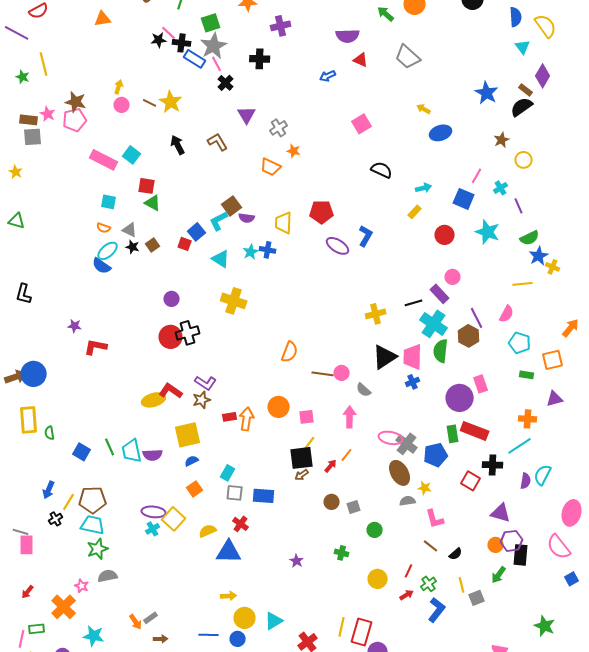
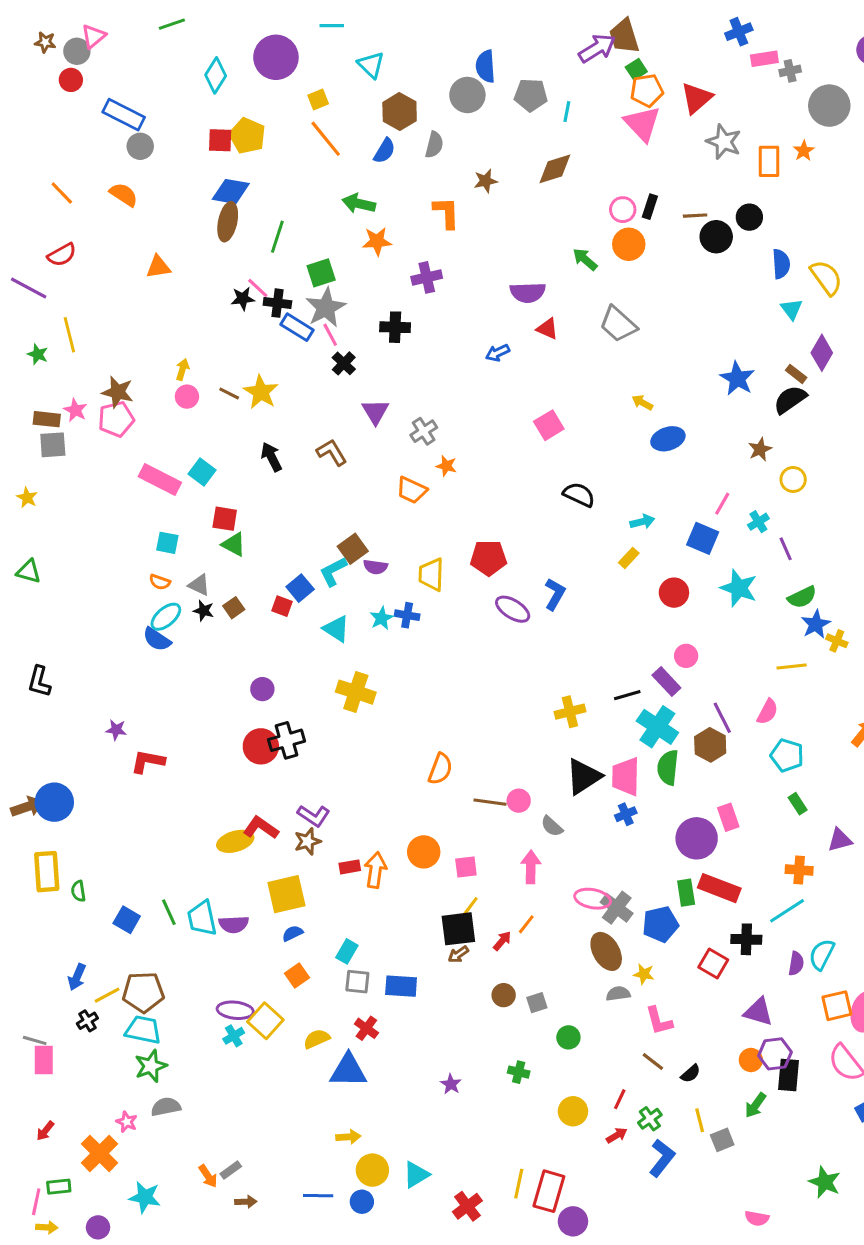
orange square: (553, 360) -> (837, 1006), moved
green rectangle: (527, 375) -> (798, 804), turned 48
yellow line: (69, 502) -> (107, 995), turned 30

